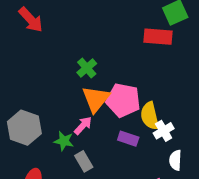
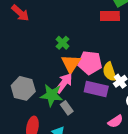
pink arrow: (83, 126) -> (64, 83), size x1.5
purple rectangle: (128, 139) -> (96, 89), size x1.6
green star: (64, 141) -> (52, 95), size x1.6

